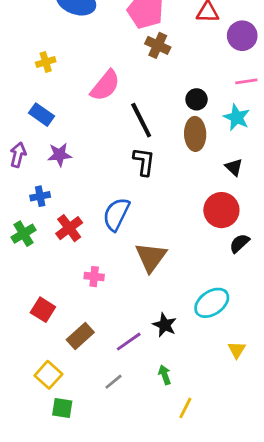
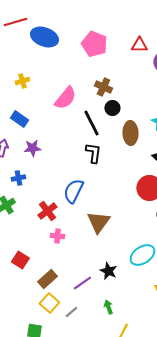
brown cross: (158, 45) -> (103, 87), moved
black circle: (197, 99) -> (112, 108), moved
red cross: (69, 228) -> (47, 211), moved
yellow square: (48, 375) -> (49, 303), moved

